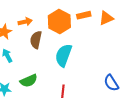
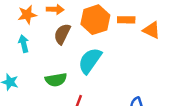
orange triangle: (106, 18) -> (152, 30), turned 35
green semicircle: (29, 81) -> (56, 80), moved

